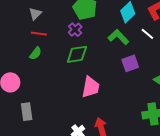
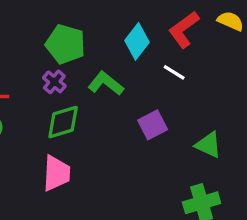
green L-shape: (118, 37) -> (106, 84), moved
pink trapezoid: (91, 87) -> (56, 173), moved

